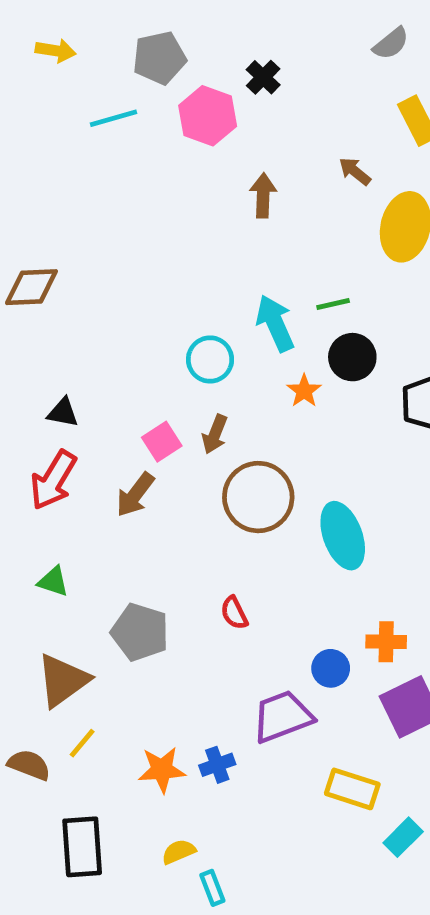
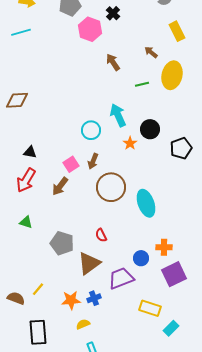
cyan line: (113, 118) -> (21, 32), moved
brown arrow: (263, 195) -> (113, 62), turned -36
green line: (333, 304) -> (142, 84), moved
brown triangle: (63, 680) -> (89, 263), moved
yellow semicircle: (179, 852) -> (83, 324), moved

